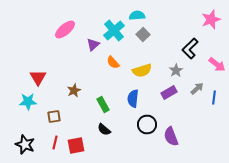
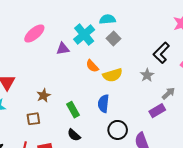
purple triangle: (93, 44) -> (63, 49), turned 32
orange semicircle: (113, 62) -> (92, 66), moved
purple rectangle: (169, 92) -> (157, 111), moved
brown square: (54, 116) -> (33, 119), moved

